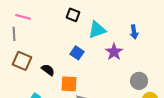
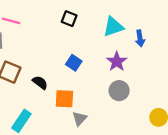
cyan triangle: (97, 30) -> (113, 27), moved
gray circle: (139, 81) -> (119, 91), moved

